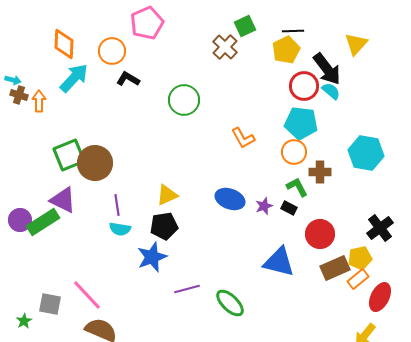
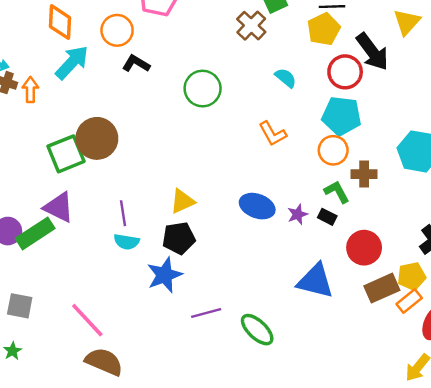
cyan semicircle: (331, 91) -> (286, 78), moved
brown circle: (95, 163) -> (97, 138), moved
gray square: (50, 304) -> (20, 306), moved

